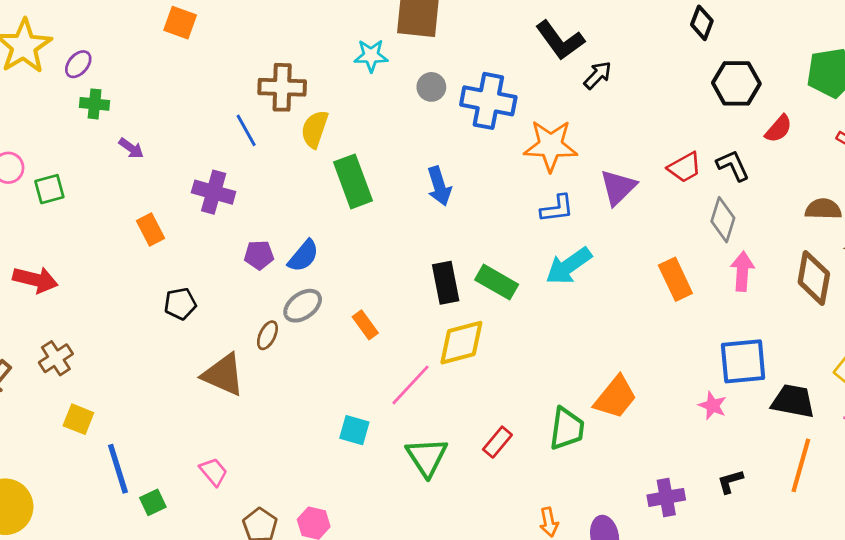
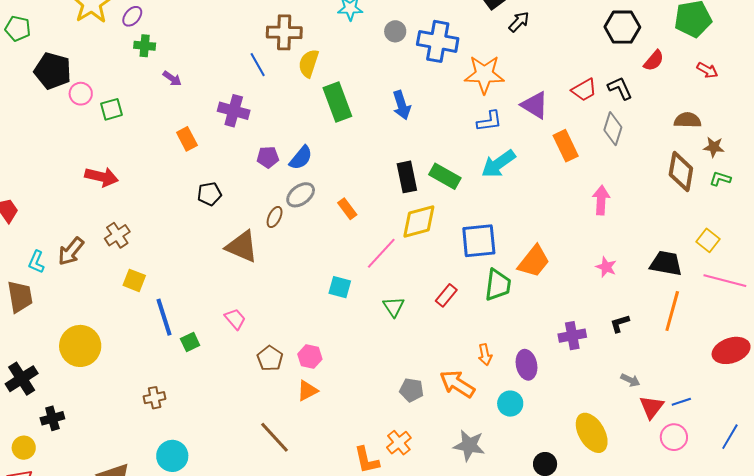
purple triangle: (618, 187) -> (535, 105), turned -44
pink arrow: (742, 271) -> (601, 200), moved
orange rectangle: (675, 279) -> (566, 146), moved
blue square: (743, 361) -> (479, 241), moved
green triangle: (427, 457) -> (394, 307), size x0.7

